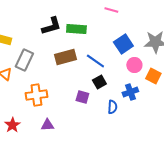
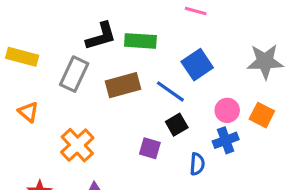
blue square: (123, 44) -> (197, 65), moved
gray rectangle: (24, 60) -> (74, 74), moved
pink circle: (134, 65) -> (227, 110), moved
orange cross: (36, 95) -> (77, 145), turned -35

